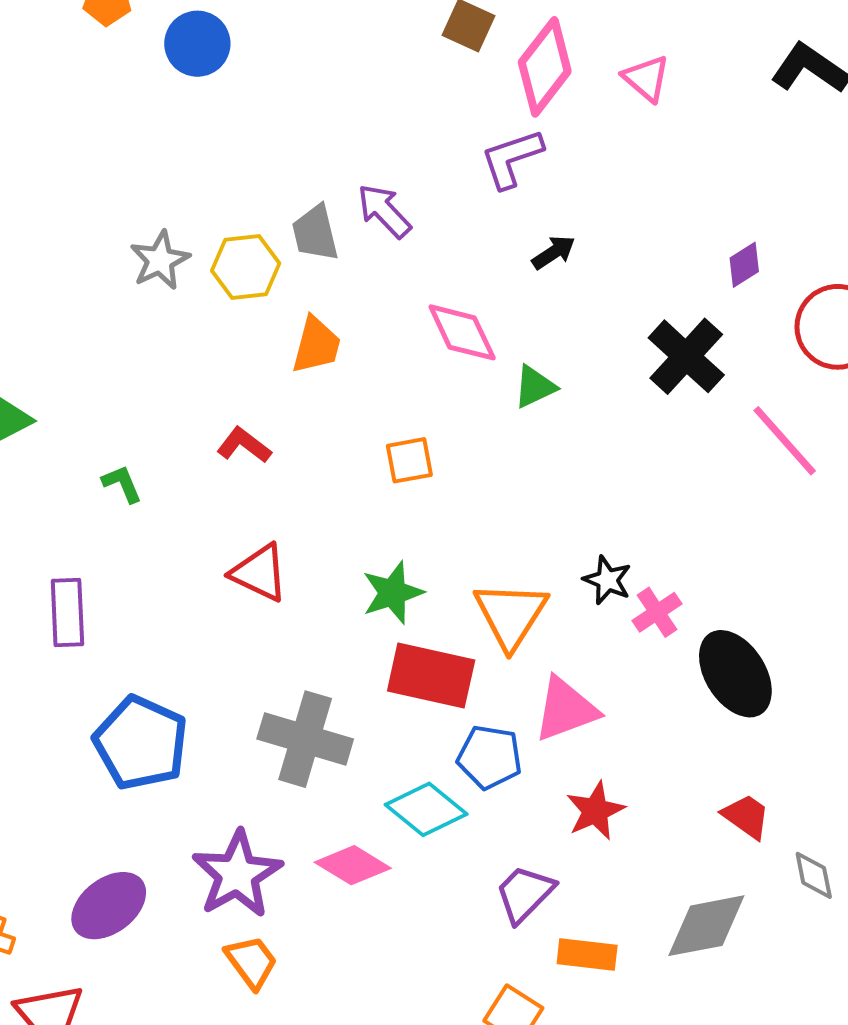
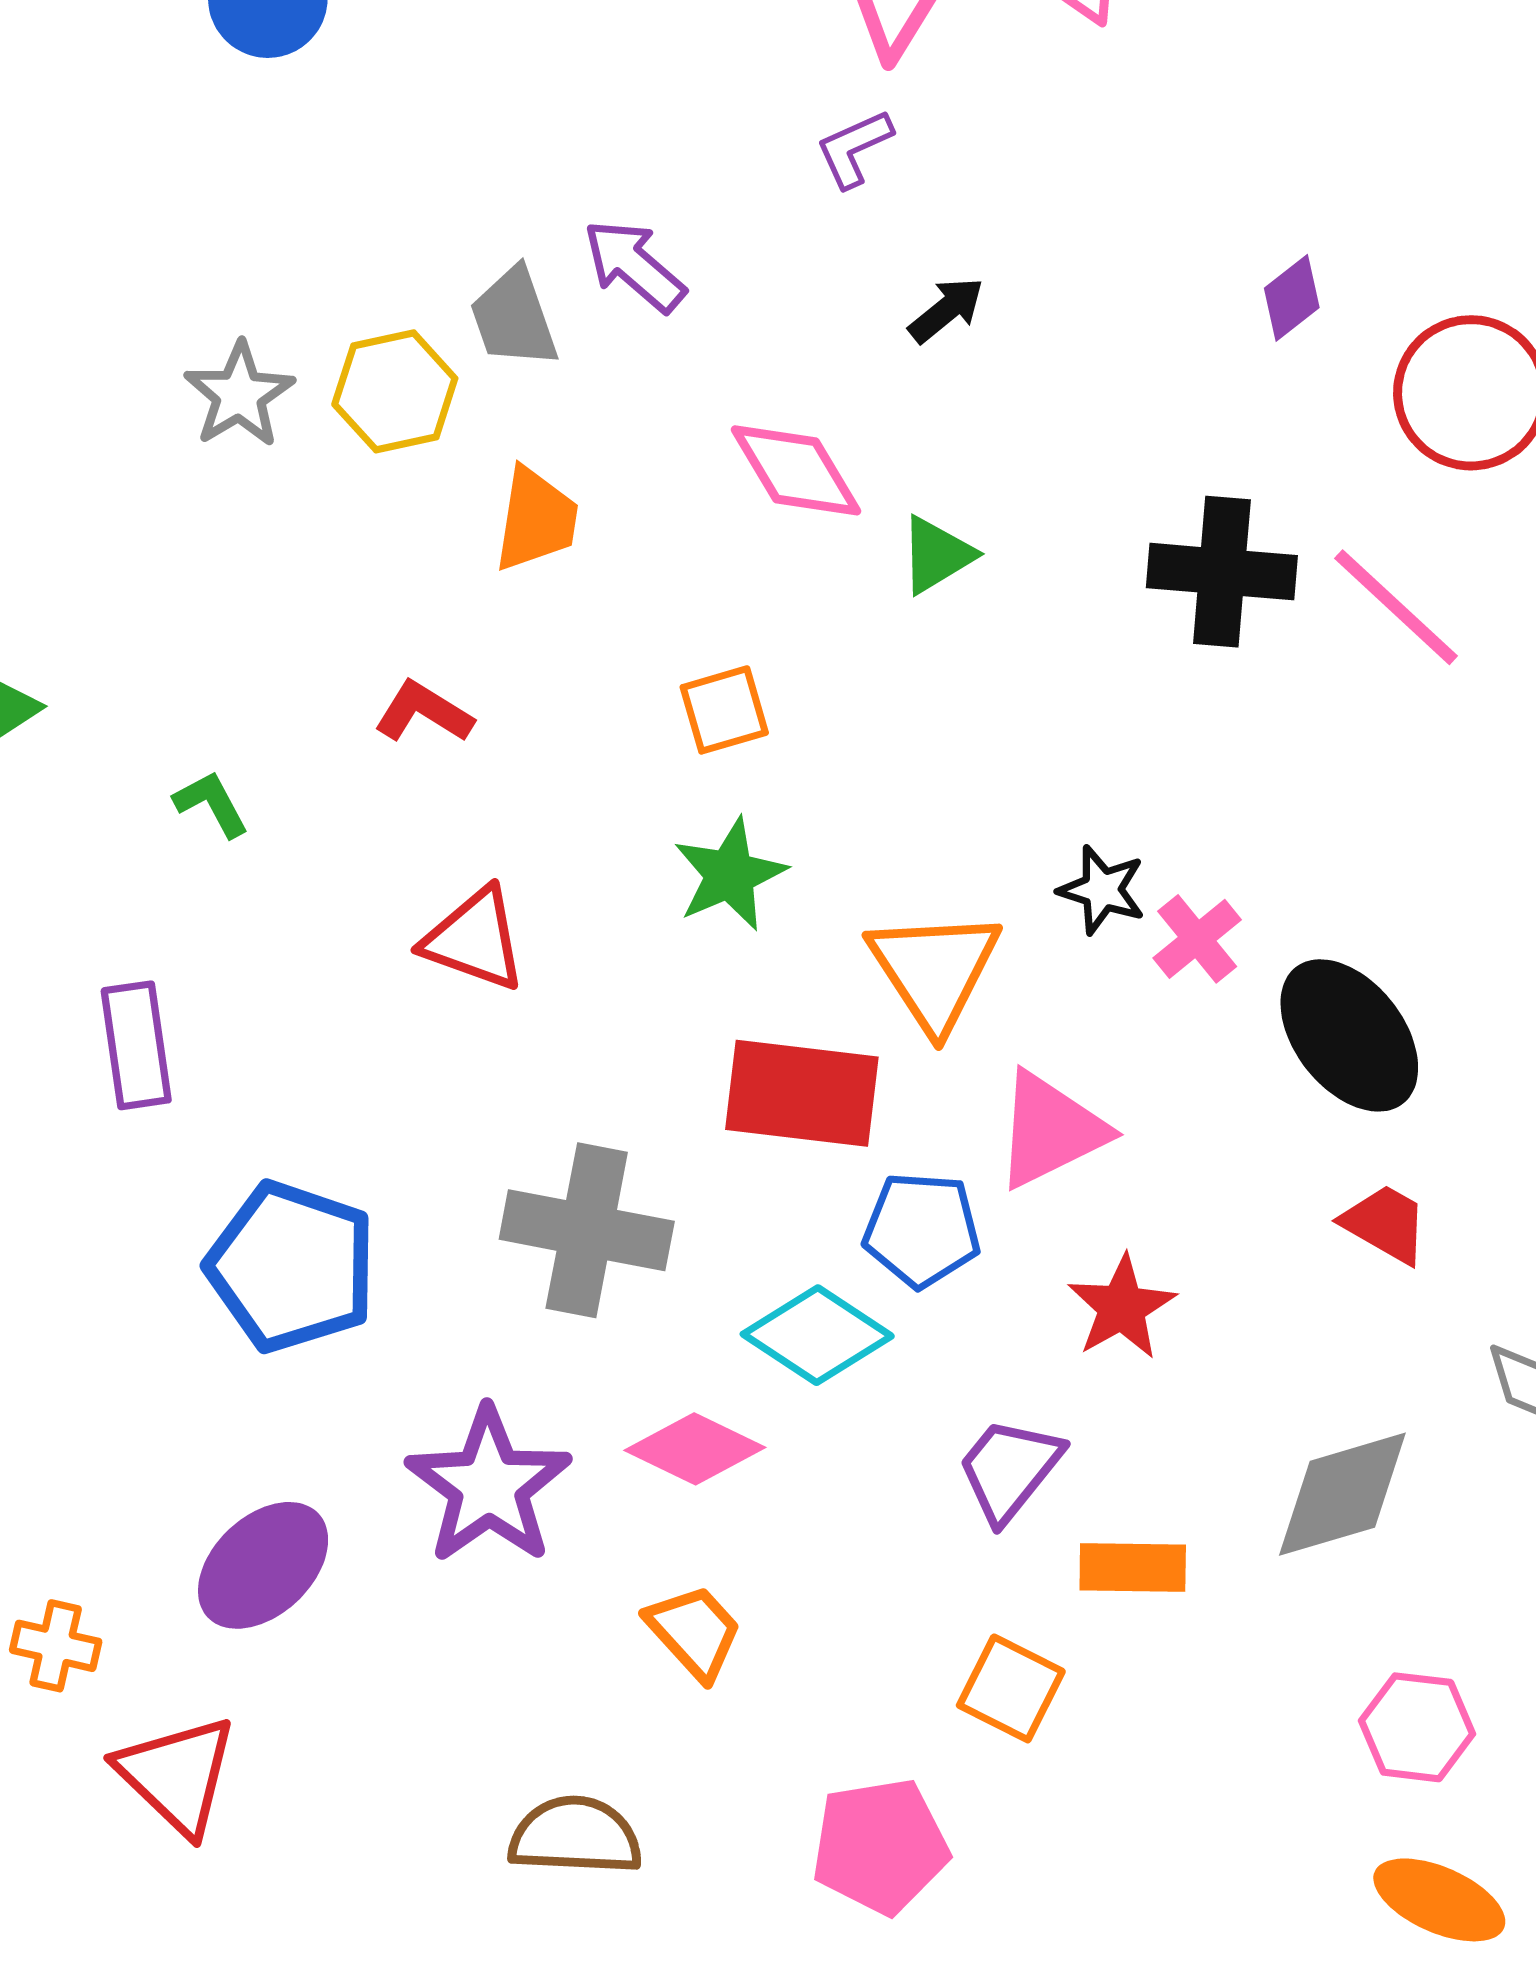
purple L-shape: (512, 158) -> (854, 148), size x0.7
black cross: (686, 356) -> (1222, 572), moved, turned -32
green star: (393, 593) -> (730, 874), moved
red trapezoid: (746, 816) -> (1385, 1224), moved
orange trapezoid: (251, 962) -> (694, 1632), moved

